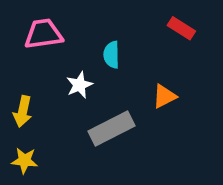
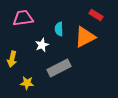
orange triangle: (164, 96) -> (85, 37), moved, size x1.6
yellow star: (25, 161) -> (27, 83), moved

